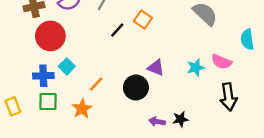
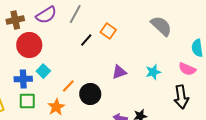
pink semicircle: (221, 62) -> (187, 69), moved
purple triangle: (156, 68) -> (119, 72), turned -42
black circle: (136, 88) -> (90, 94), moved

